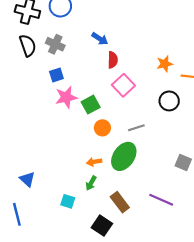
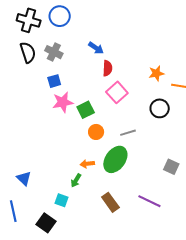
green arrow: (91, 183) -> (76, 181), moved
black square: (102, 226) -> (46, 223), moved

